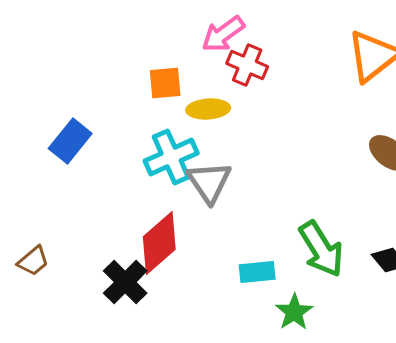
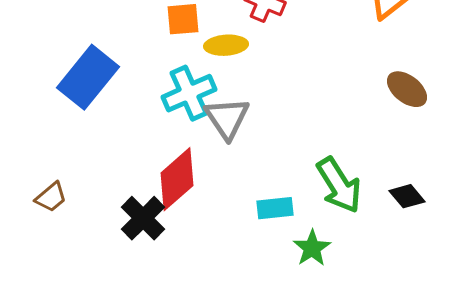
blue rectangle: (70, 141) -> (88, 77), size x1.4

